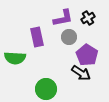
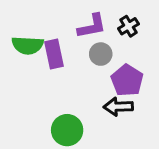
green semicircle: (15, 58) -> (28, 45), moved
black arrow: (81, 73) -> (118, 107), turned 144

